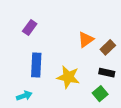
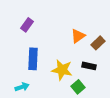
black rectangle: (107, 73) -> (89, 66), moved
green square: (100, 94) -> (78, 87), moved

